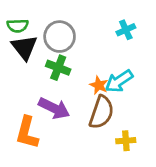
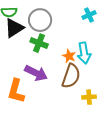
black triangle: (24, 47) -> (14, 28), turned 35
cyan arrow: (119, 81) -> (84, 53), turned -65

